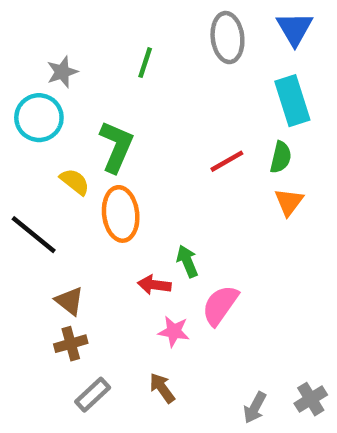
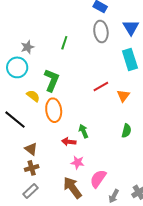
green semicircle: (281, 157) -> (126, 131), moved
orange triangle: (289, 202) -> (123, 96), moved
pink semicircle: (220, 305) -> (98, 179), moved
brown arrow: (162, 388) -> (72, 188), size x1.6
gray rectangle: (93, 395) -> (30, 191), moved

